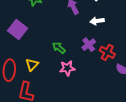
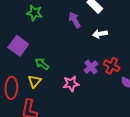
purple cross: (89, 45) -> (91, 67), moved
green arrow: (59, 48) -> (42, 64), moved

